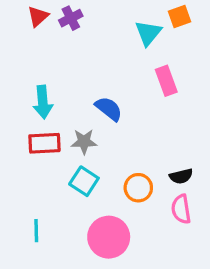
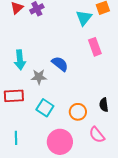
gray star: (84, 142) -> (39, 77), moved
red rectangle: (44, 143) -> (14, 96), moved
black semicircle: (181, 176) -> (104, 105), turned 96
pink semicircle: (181, 209) -> (97, 135), moved, turned -30

